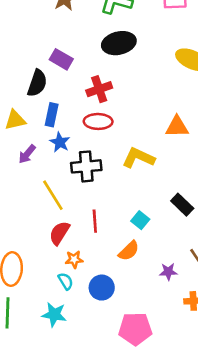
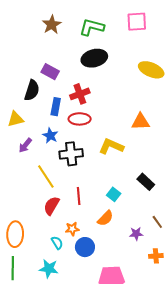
blue rectangle: (52, 115) -> (56, 107), moved
orange star: (74, 259) -> (72, 229), moved

